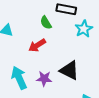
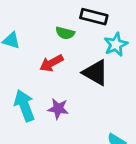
green semicircle: (46, 23) -> (65, 33), turned -48
black triangle: (69, 70) -> (96, 73), moved

